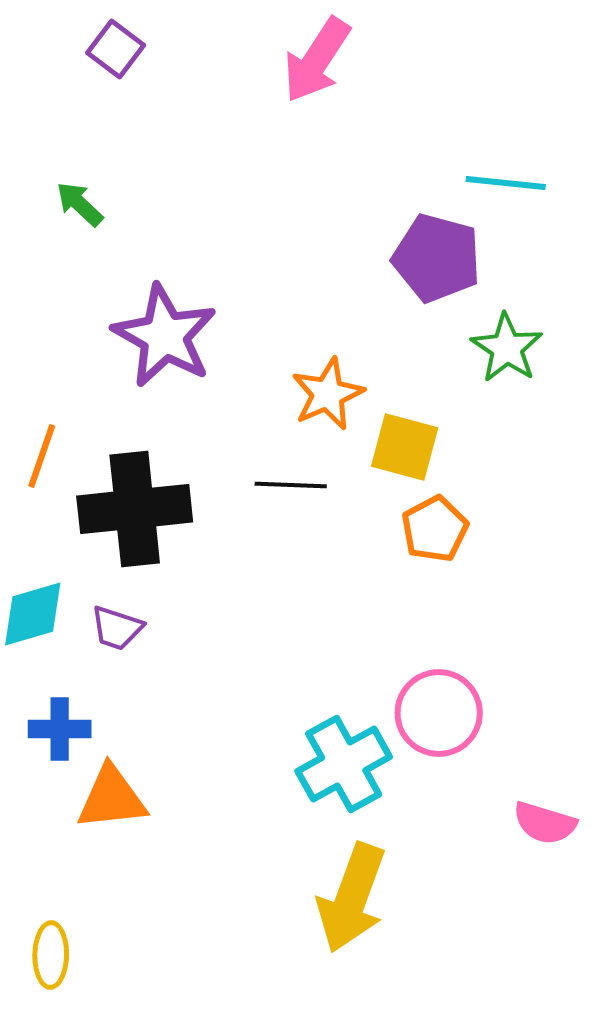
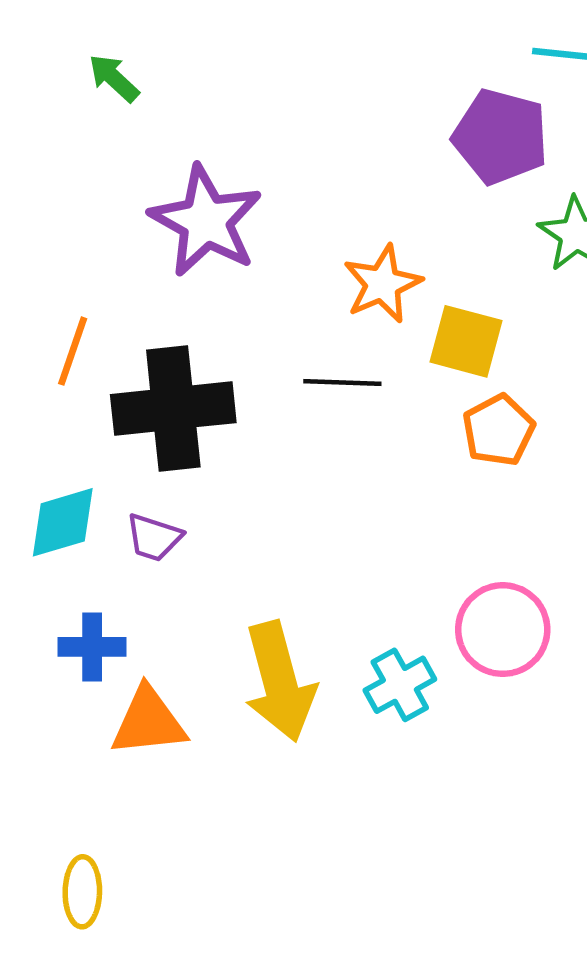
cyan cross: (344, 764) -> (400, 685), size x0.7
yellow arrow: (352, 898) -> (280, 682), moved, turned -35

